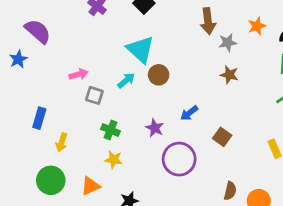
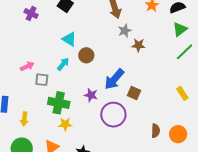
gray star: (228, 43) -> (125, 31), moved
cyan triangle: (140, 50) -> (69, 39), size x0.7
blue arrow: (189, 113) -> (114, 79), size x1.6
green cross: (111, 130) -> (59, 103), size x1.5
brown square: (222, 137) -> (134, 93), moved

